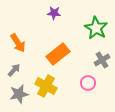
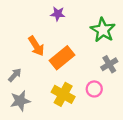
orange arrow: (18, 43) -> (36, 46), moved
yellow cross: (46, 86) -> (63, 94), moved

